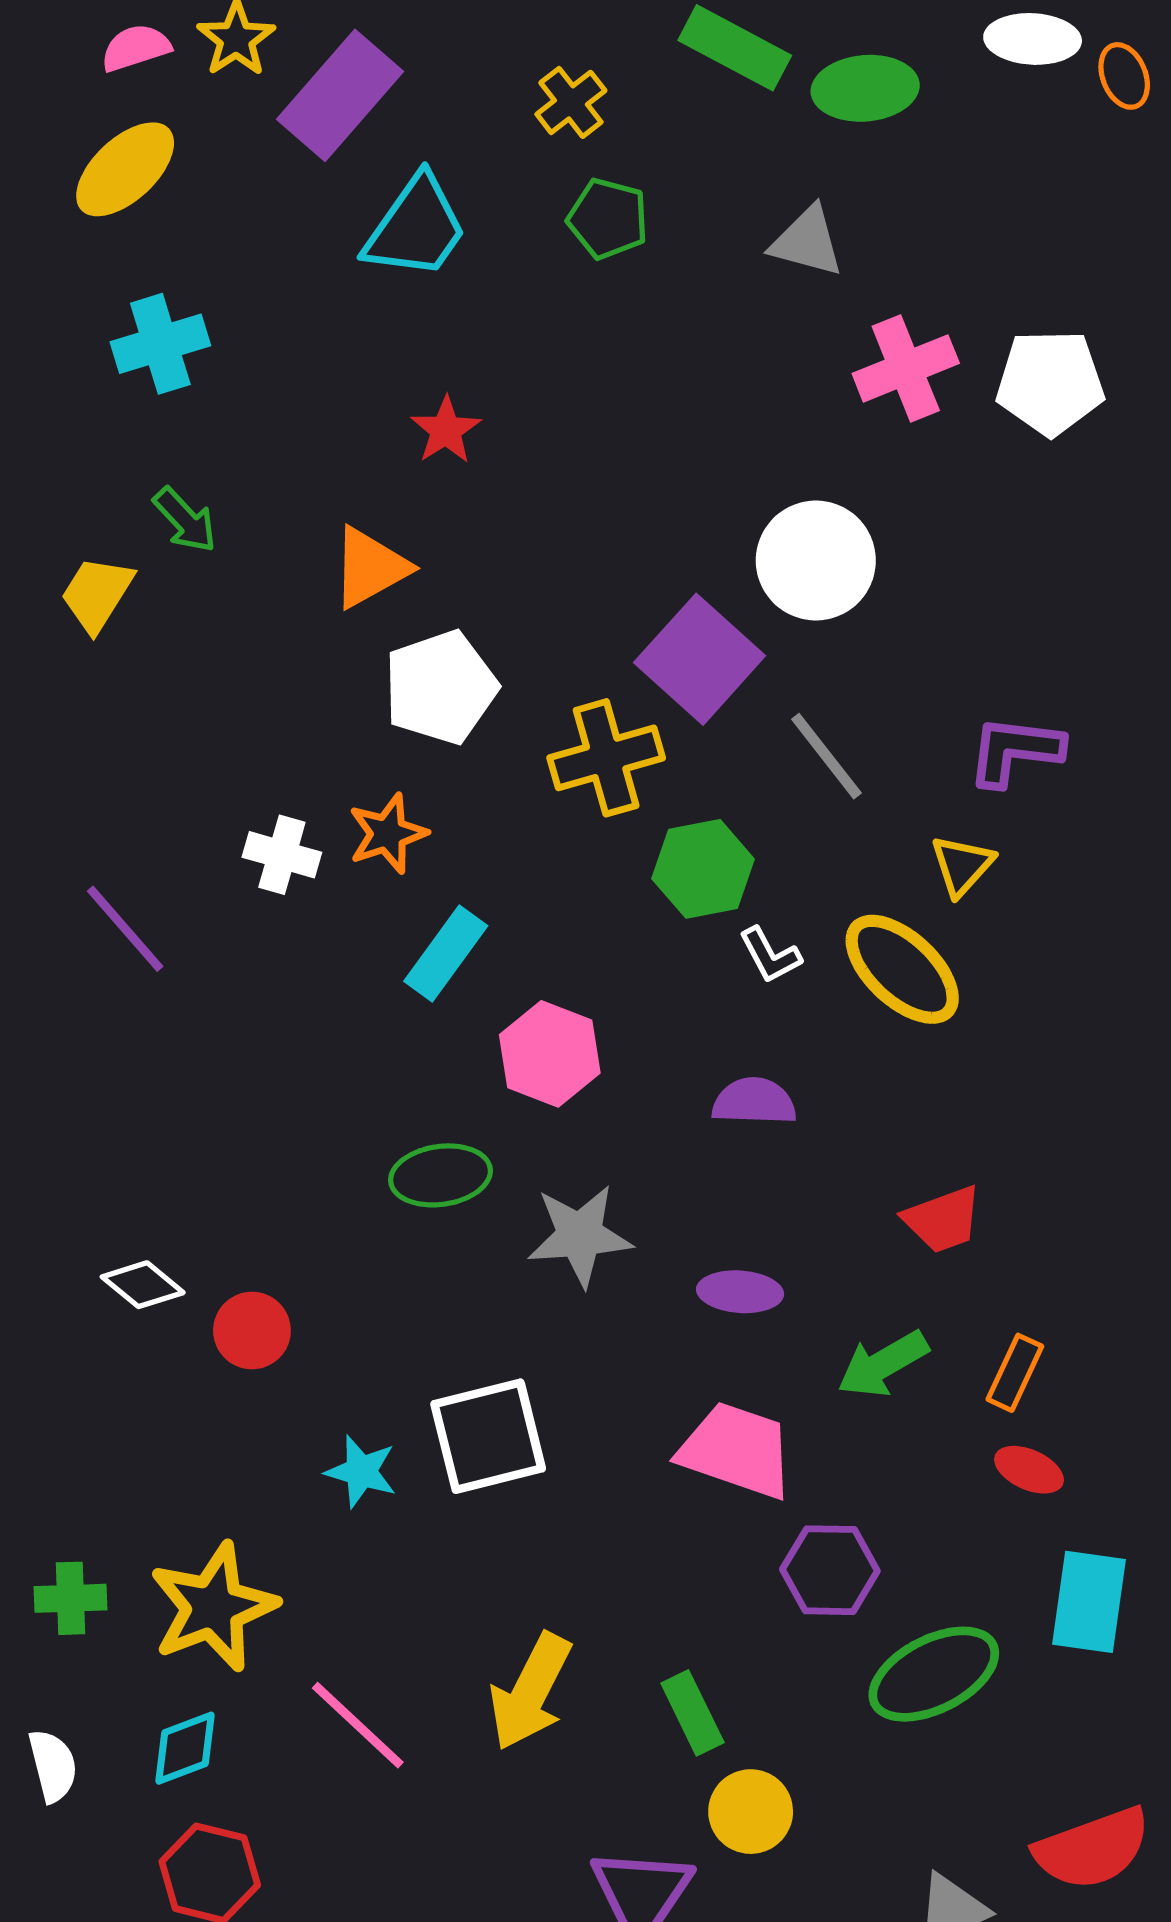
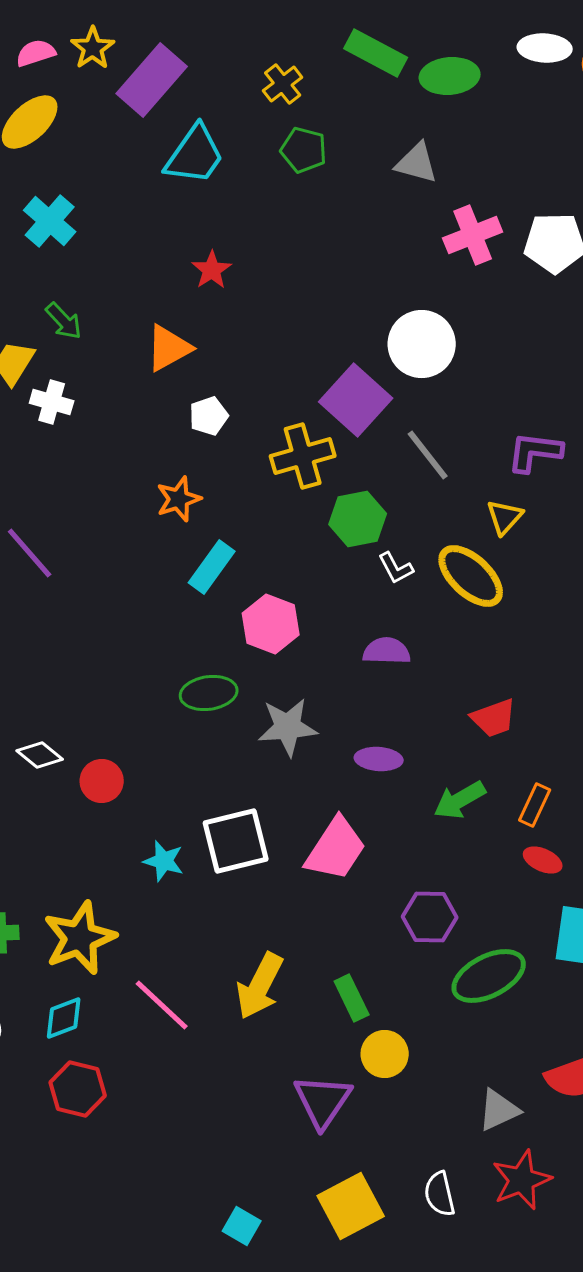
cyan cross: (160, 344) -> (50, 221), turned -32
white pentagon: (441, 687) -> (209, 416), size x0.6
white cross: (282, 855) -> (52, 402), moved
pink trapezoid: (737, 1450) -> (336, 849), moved, turned 104

